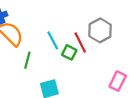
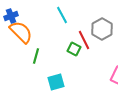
cyan line: (53, 40) -> (62, 15), moved

